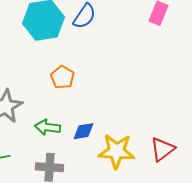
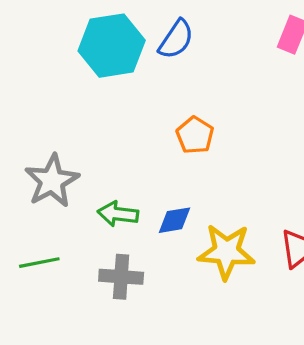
orange pentagon: (62, 77) -> (195, 135), moved

